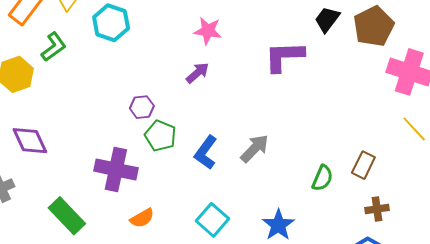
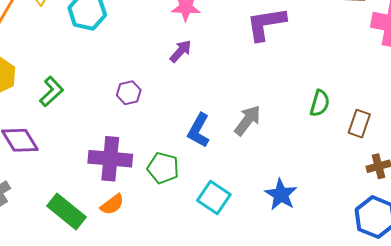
green L-shape: (54, 47) -> (51, 92), moved
green pentagon: (160, 136) -> (163, 168), moved
green semicircle: (322, 178) -> (320, 103), moved
orange semicircle: (142, 218) -> (112, 204), moved

